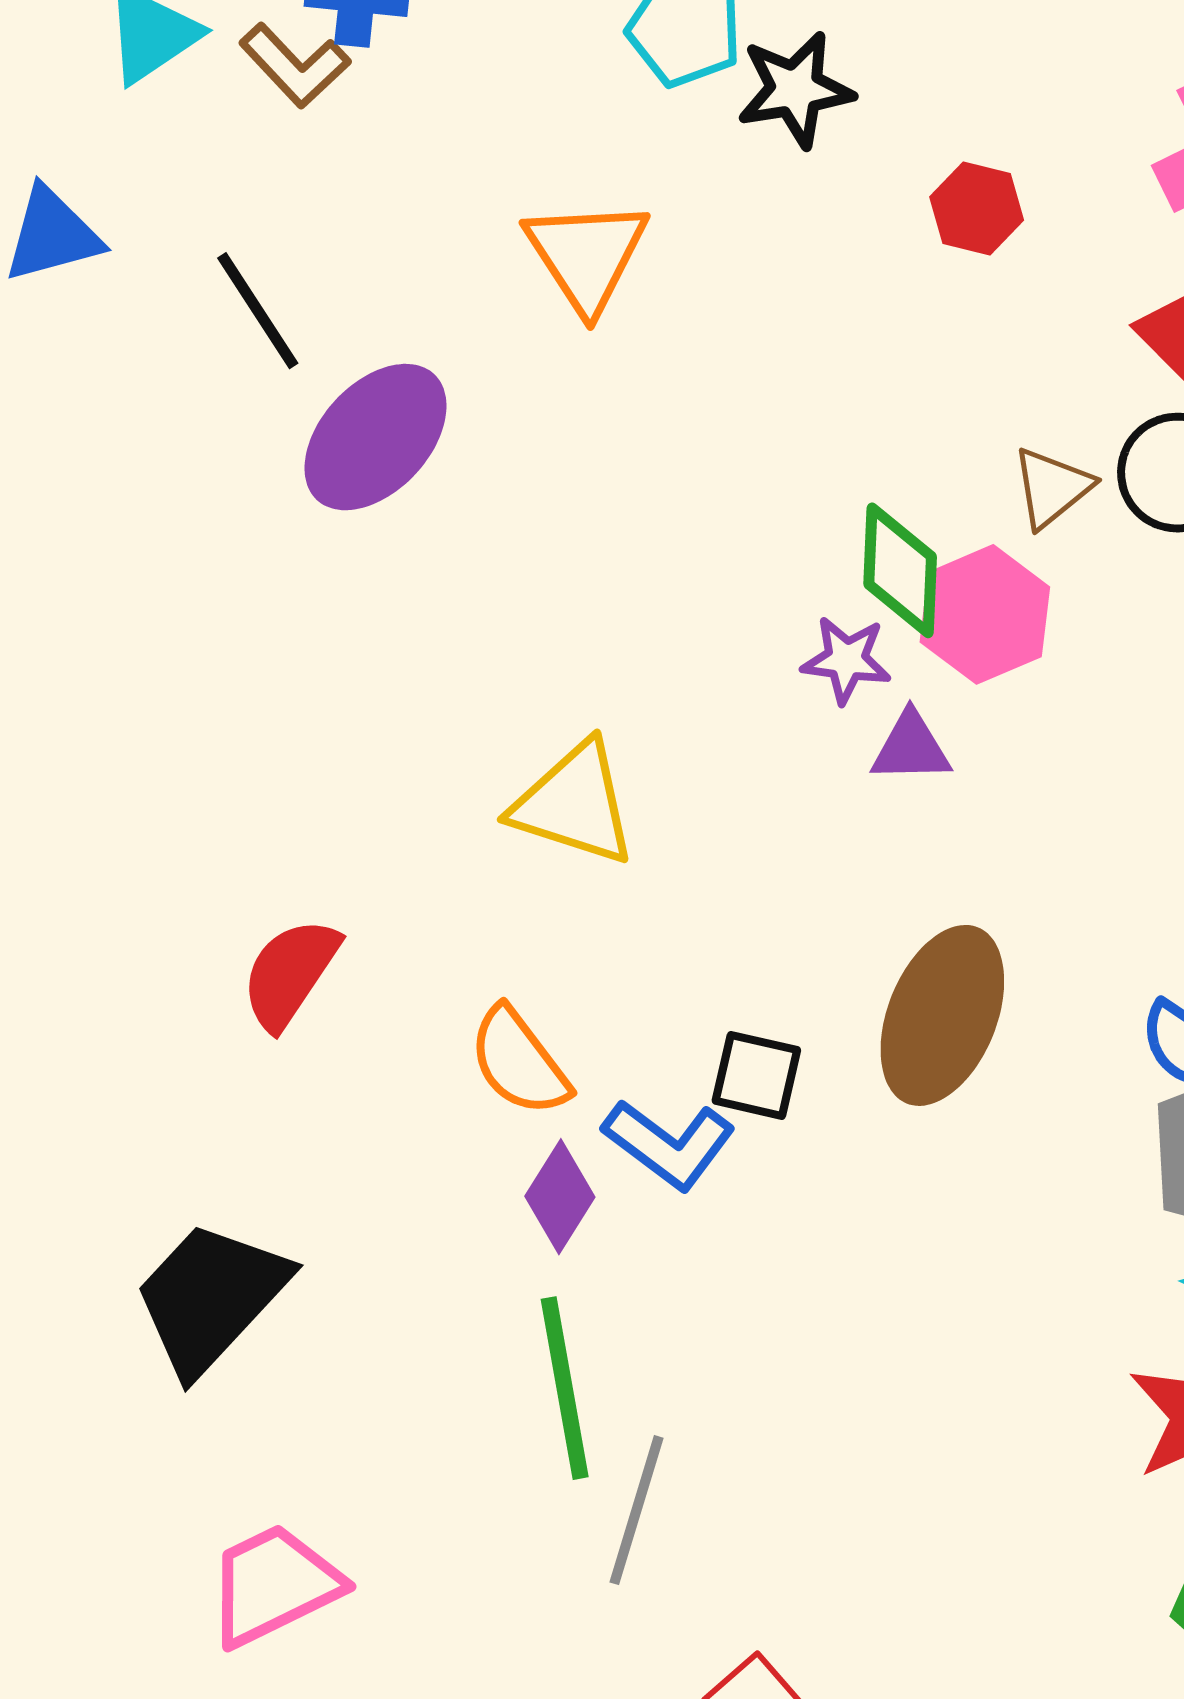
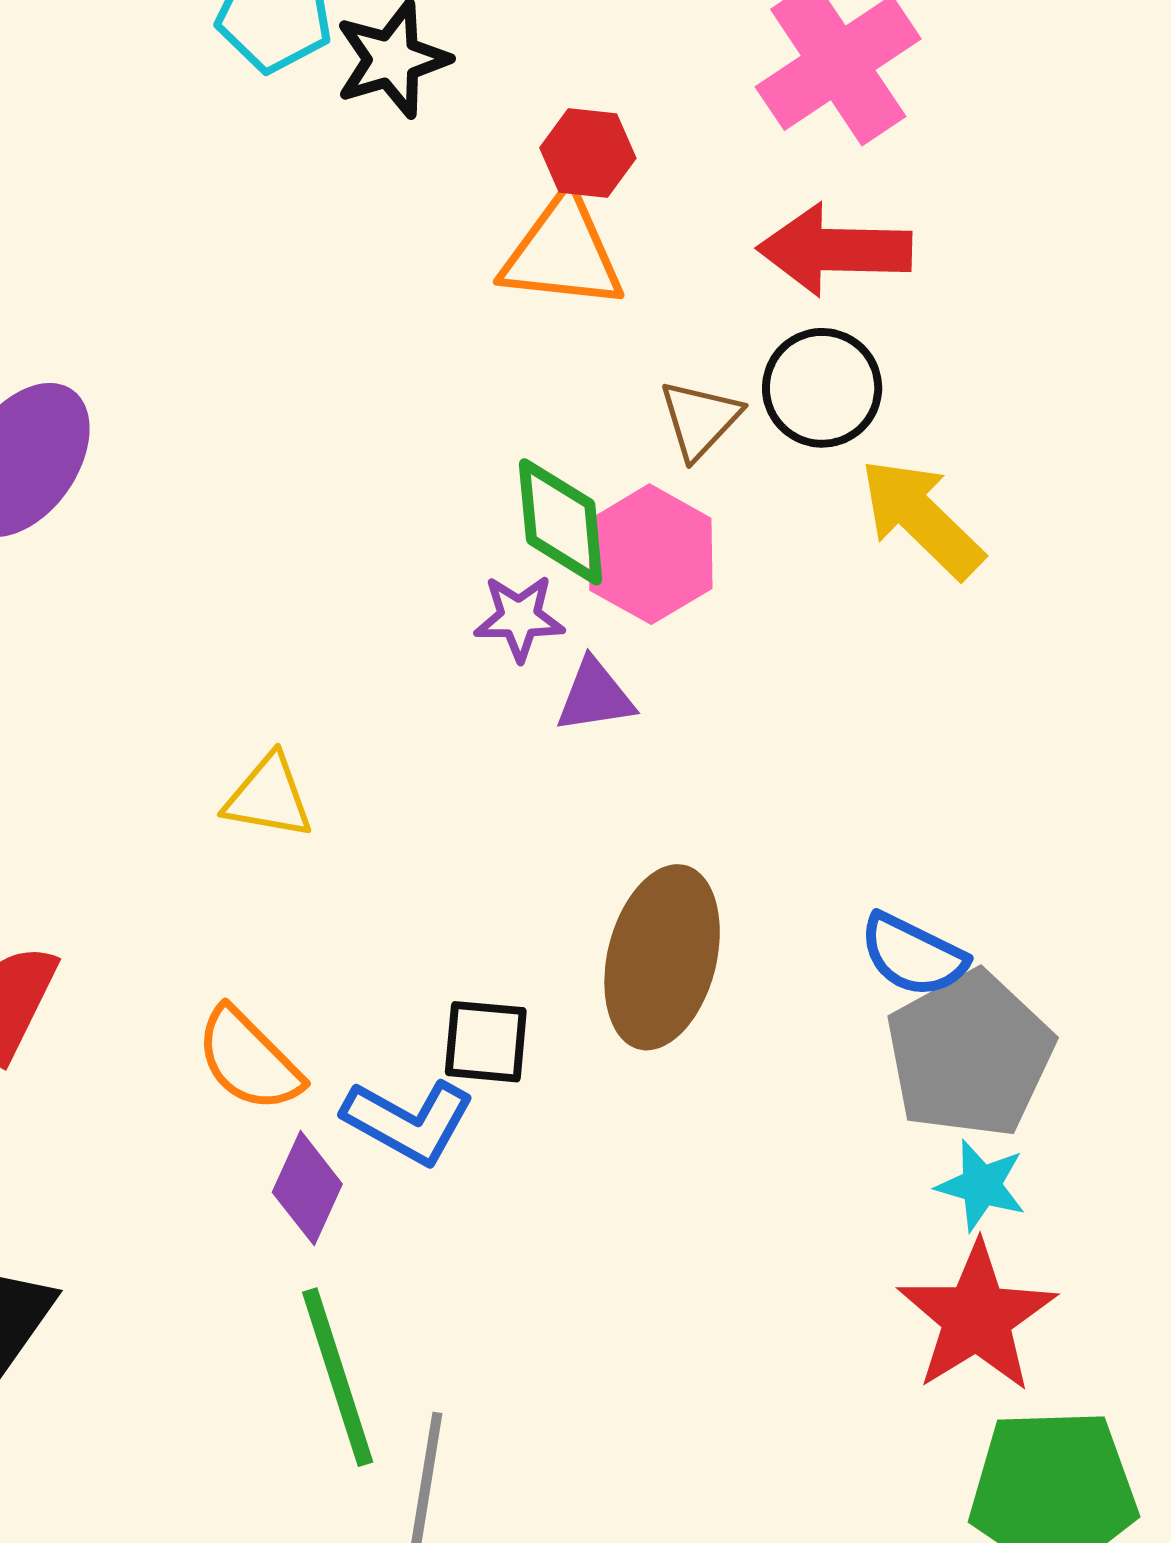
orange triangle: (586, 255) -> (563, 253), moved, turned -43
yellow triangle: (574, 804) -> (269, 797), size x0.7

